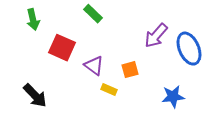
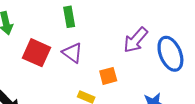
green rectangle: (93, 14) -> (69, 17), turned 36
purple triangle: (94, 66) -> (72, 53), moved

